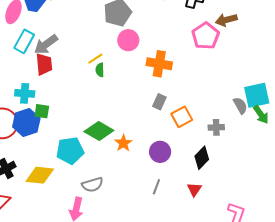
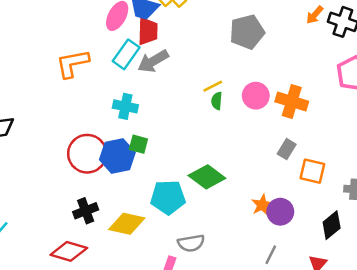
pink circle: (128, 40) -> (256, 96), moved
red trapezoid: (44, 64) -> (148, 31), moved
cyan cross: (25, 93) -> (125, 106), moved
orange square: (182, 117) -> (312, 171), turned 35
orange star: (123, 143) -> (262, 205), moved

